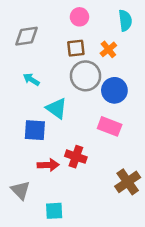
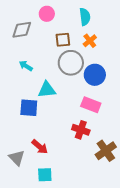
pink circle: (79, 17) -> (47, 14), moved
cyan semicircle: (125, 20) -> (85, 17), moved
cyan triangle: (57, 108) -> (47, 90), turned -42
red cross: (76, 157) -> (81, 130), moved
red arrow: (48, 165) -> (40, 147), moved, turned 42

